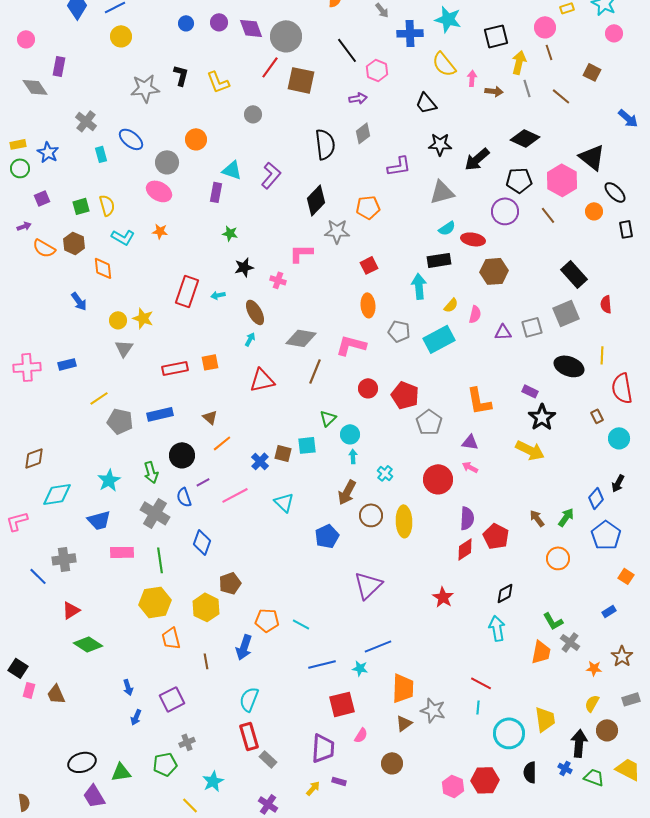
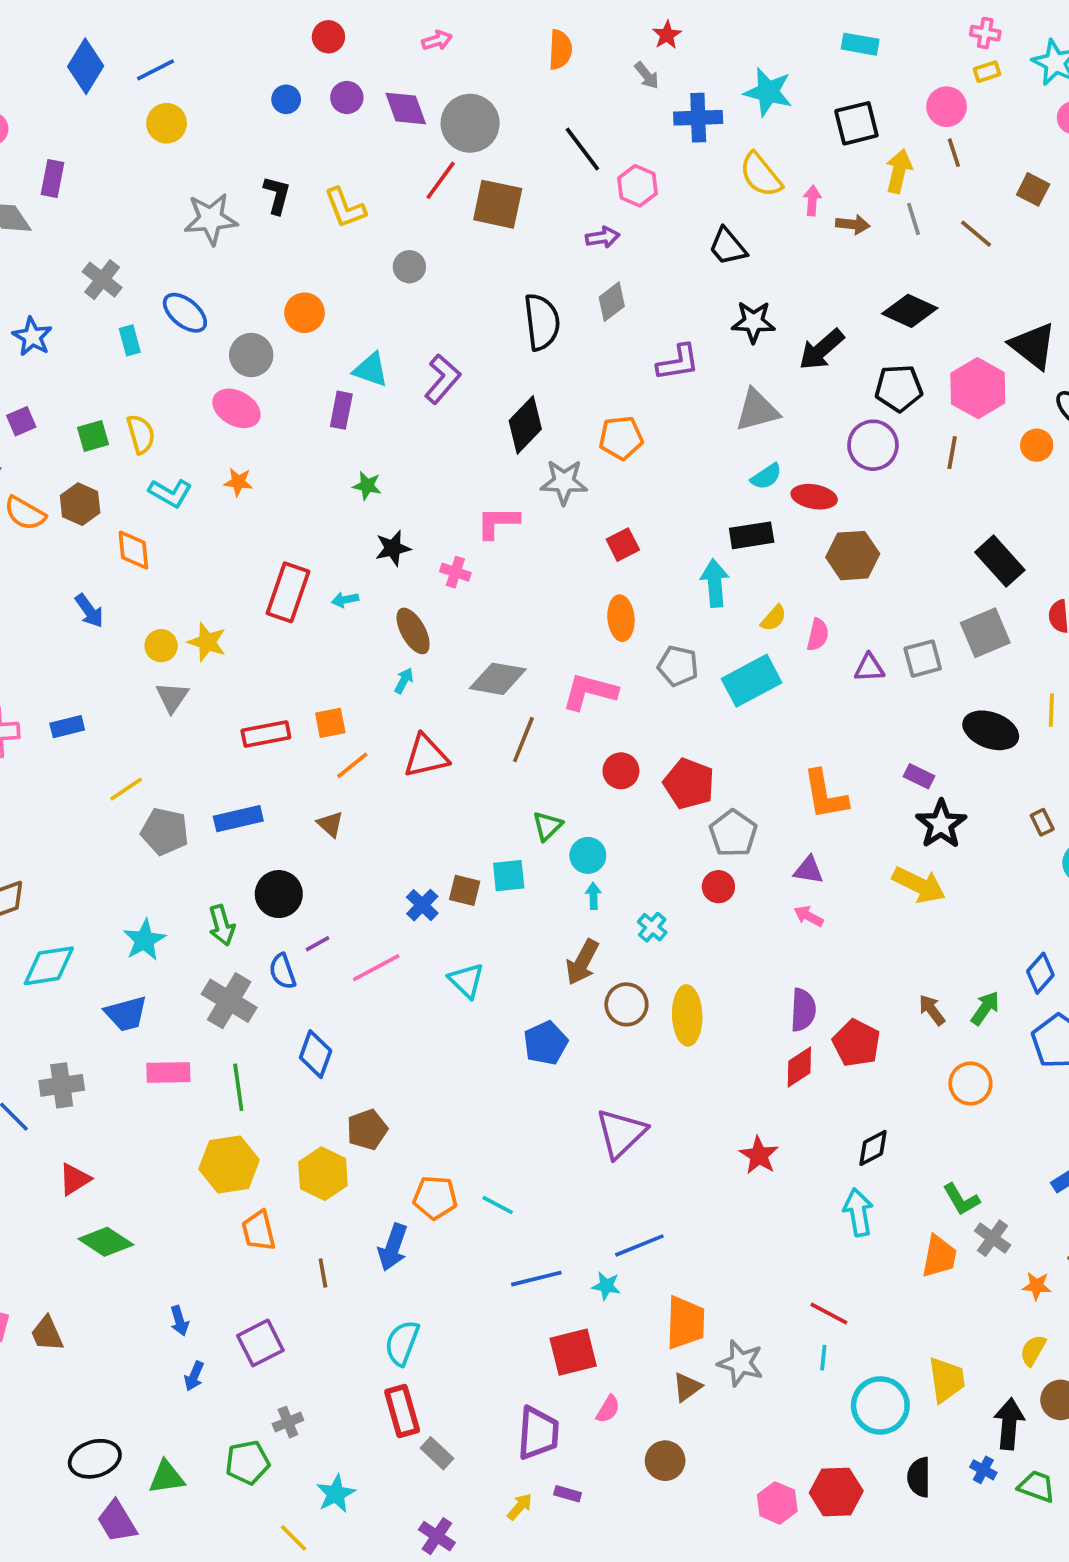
brown line: (548, 215) -> (952, 453), turned 48
orange line: (222, 443) -> (352, 765), moved
red circle: (438, 479) -> (718, 887), moved, size x0.6

